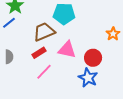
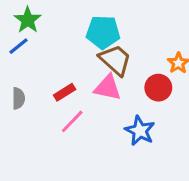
brown trapezoid: (44, 32) -> (115, 60), moved, turned 65
red circle: (93, 58) -> (158, 88), moved

